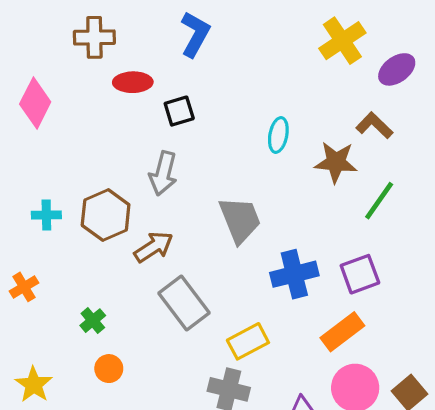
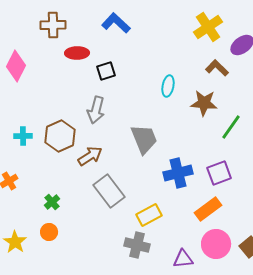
blue L-shape: (195, 34) -> (116, 23), turned -76
brown L-shape: (374, 125) -> (217, 68), moved
orange circle: (109, 369) -> (49, 232), moved

